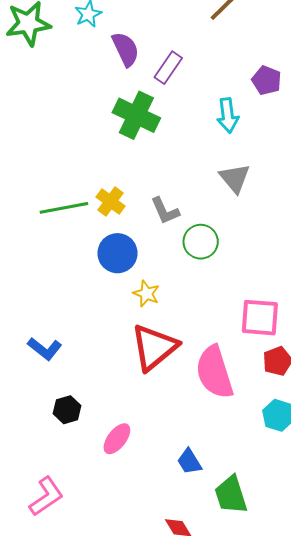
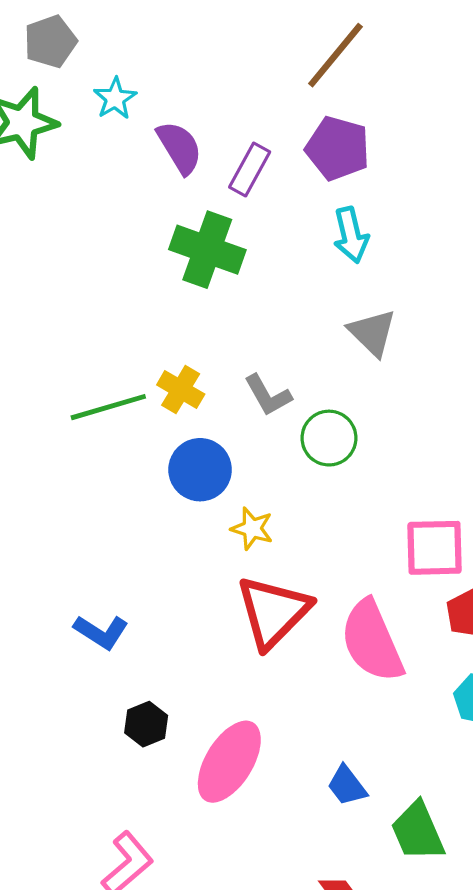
purple pentagon: (267, 80) -> (338, 148), moved, size x1.4
pink ellipse: (117, 439) -> (229, 762), size x1.6

